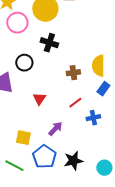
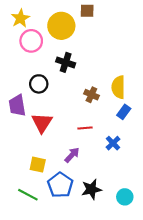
brown cross: (73, 73) -> (91, 95), turned 32
red triangle: (39, 99) -> (42, 123), moved, size x1.5
red line: (75, 103) -> (85, 128), moved, turned 32
blue cross: (93, 118) -> (113, 143), turned -32

